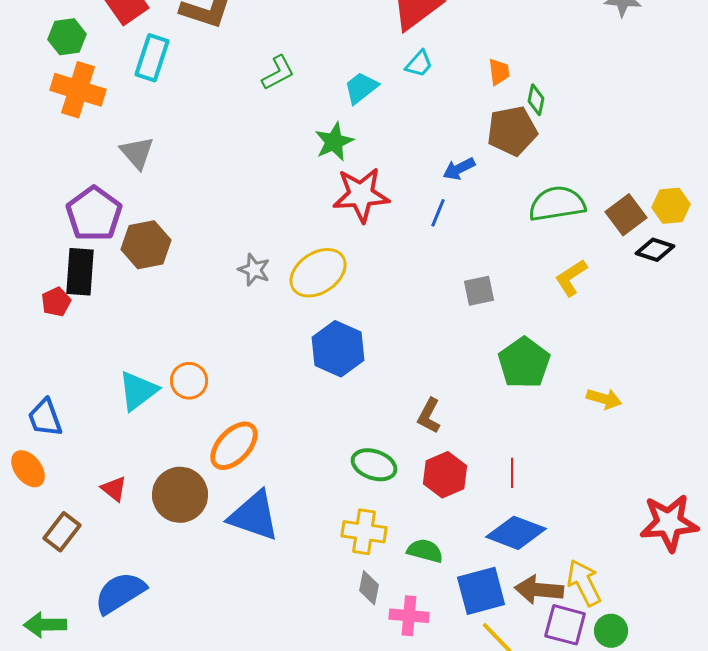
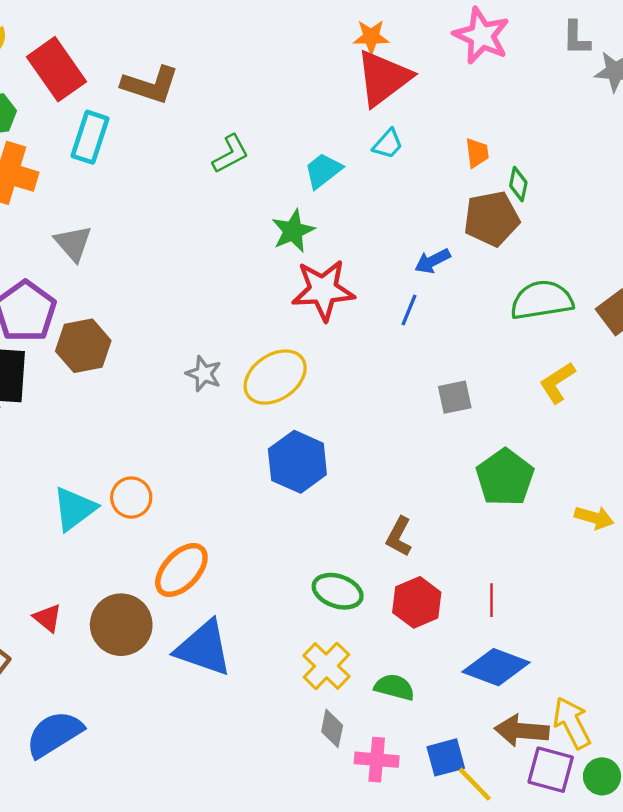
yellow cross: (364, 532) -> (326, 666), turned 36
blue square: (481, 591) -> (446, 757), moved, size x0.7

